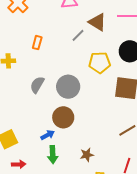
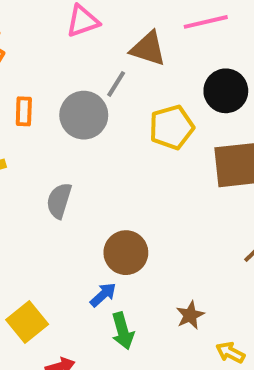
orange rectangle: (37, 43) -> (24, 111), moved
gray circle: (68, 87) -> (84, 115), moved

